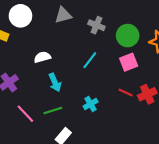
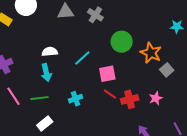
gray cross: (96, 25) -> (95, 15), moved
white semicircle: (42, 57) -> (50, 52), moved
pink square: (129, 62) -> (107, 74), moved

